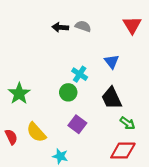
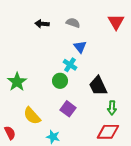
black arrow: (60, 27) -> (42, 24), moved
blue triangle: (112, 62) -> (80, 47), moved
green arrow: (128, 123) -> (112, 108), turned 56
red semicircle: (11, 137) -> (10, 133), moved

